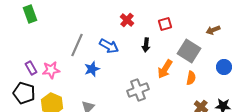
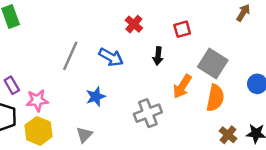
brown arrow: (213, 30) -> (243, 13), moved, turned 144
blue star: (92, 69) -> (96, 97), moved
pink star: (51, 70) -> (37, 100), moved
orange semicircle: (191, 78) -> (215, 98), size x1.5

